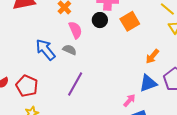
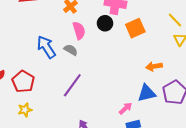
orange arrow: (152, 56) -> (154, 66), turned 35

